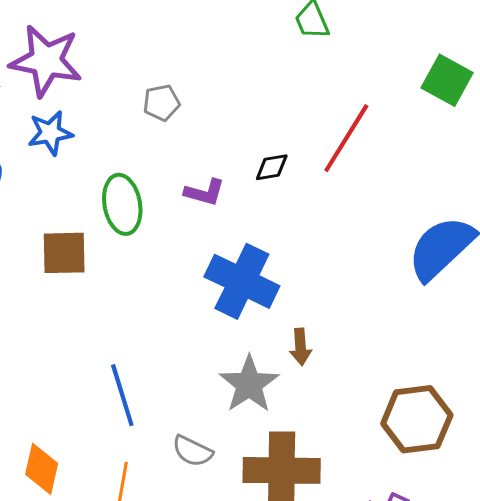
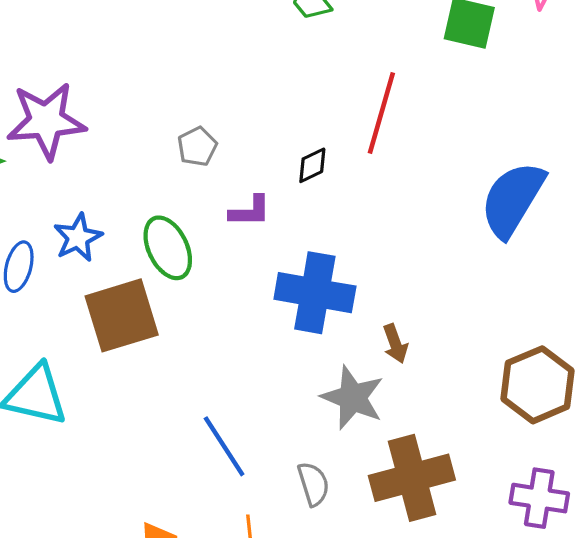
gray pentagon: (161, 103) -> (197, 147), moved
blue star: (50, 133) -> (78, 238), moved
brown square: (64, 253) -> (122, 315), size x1.4
gray semicircle: (192, 451) -> (313, 484), turned -117

